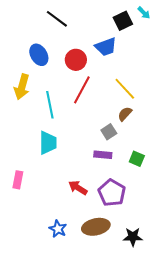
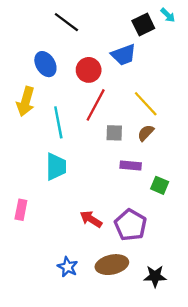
gray square: (109, 132) -> (114, 133), moved, turned 35
purple rectangle: (103, 155) -> (131, 166), moved

